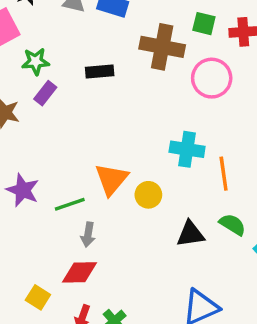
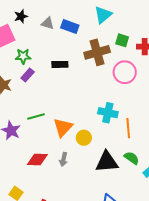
brown cross: (162, 47) -> (97, 52), turned -30
green line: (70, 204) -> (36, 116), moved
black triangle: (190, 234) -> (107, 162), size x1.4
gray arrow: (88, 235) -> (64, 159), moved
red diamond: (79, 272) -> (37, 160), moved

